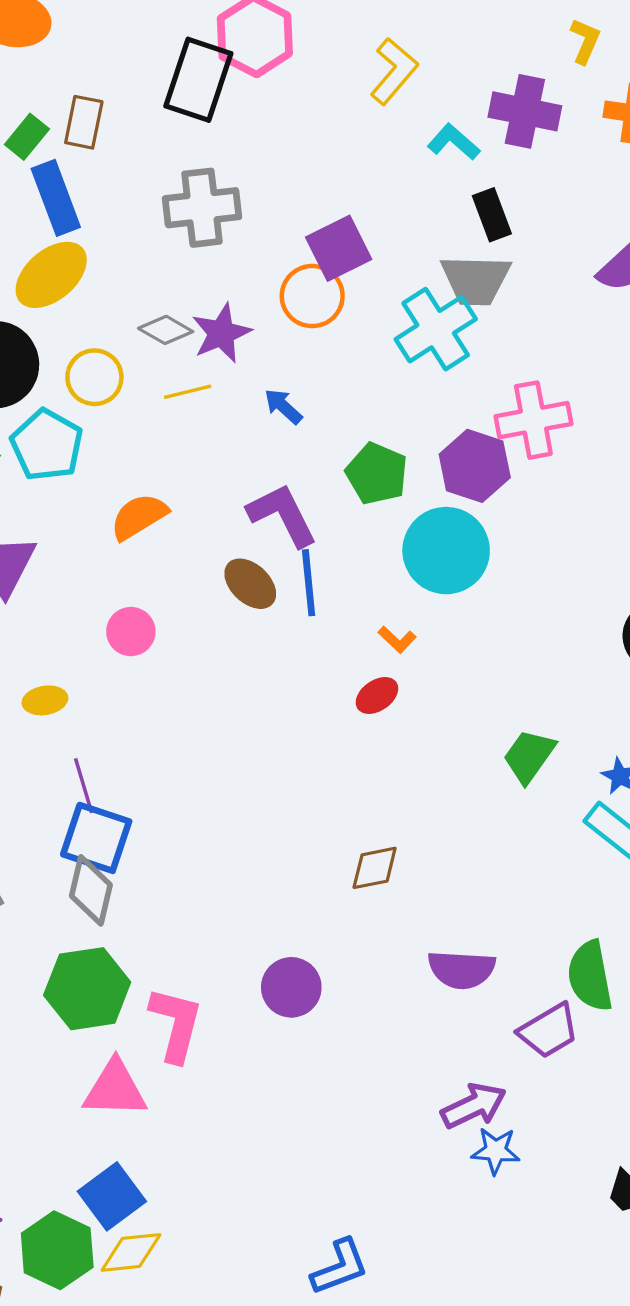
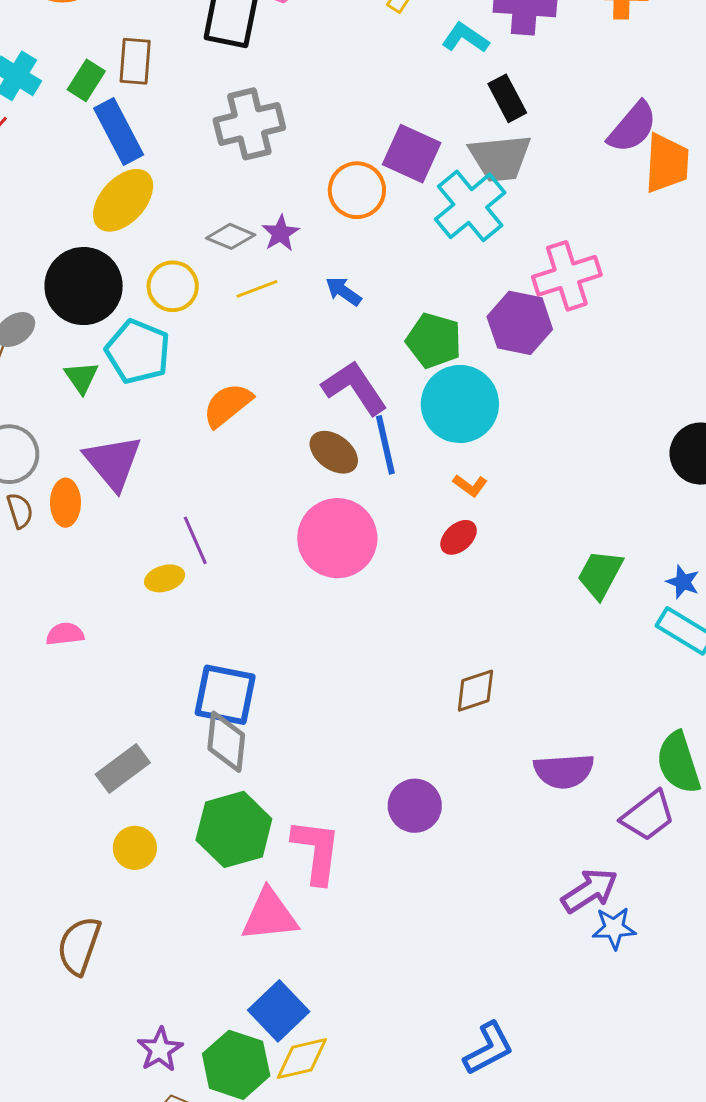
purple square: (339, 248) -> (412, 154), moved, turned -32
purple star: (221, 333) -> (281, 233), size x0.7
cyan circle: (446, 551) -> (460, 404), moved
pink circle: (131, 632) -> (337, 538), moved, size x1.8
purple line: (84, 786) -> (195, 540), moved

